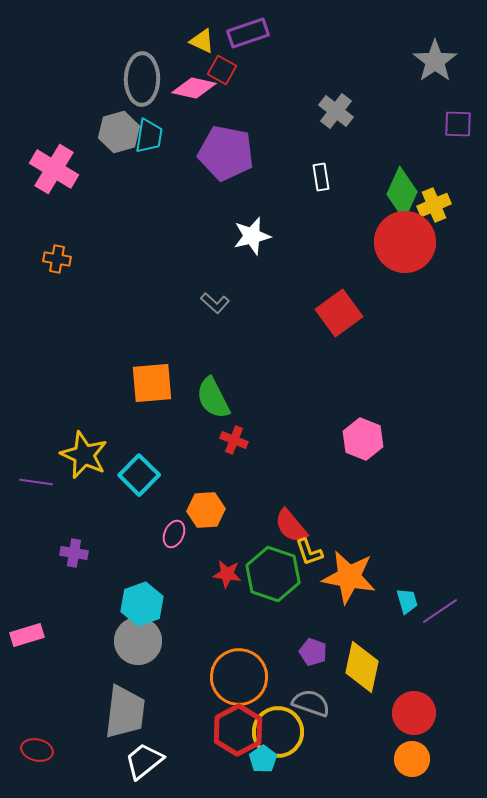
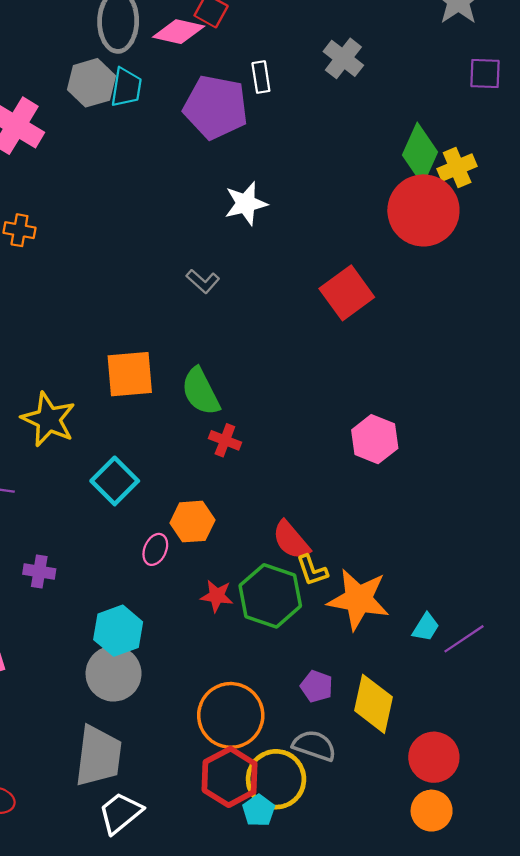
white rectangle: (321, 177) -> (261, 77), moved
yellow star: (84, 455) -> (49, 419), moved
cyan trapezoid: (407, 601) -> (426, 627), turned 48

